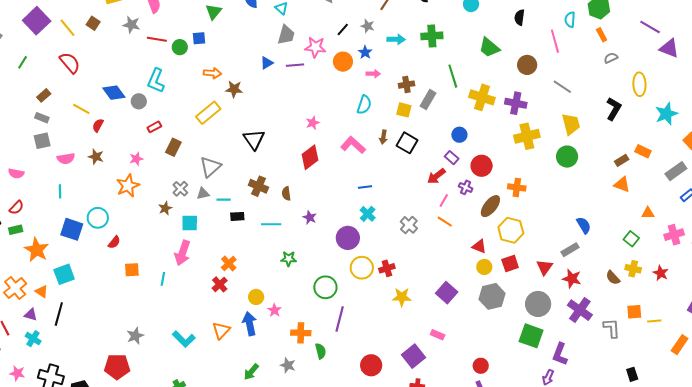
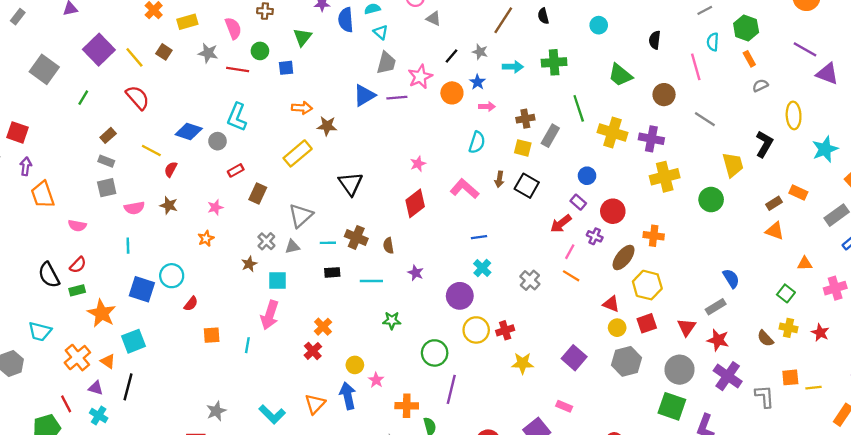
green circle: (180, 47) -> (260, 51), moved
pink star: (315, 47) -> (420, 77), turned -30
blue triangle: (267, 63) -> (364, 95), size x1.5
blue diamond: (114, 93) -> (189, 131), turned -35
yellow trapezoid: (571, 124) -> (733, 165), moved
orange star: (128, 186) -> (206, 238), size x0.6
cyan line: (224, 200) -> (328, 243), moved

